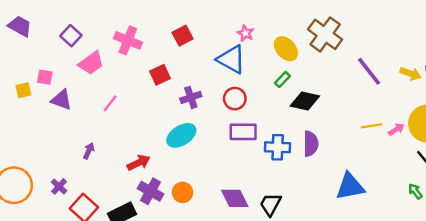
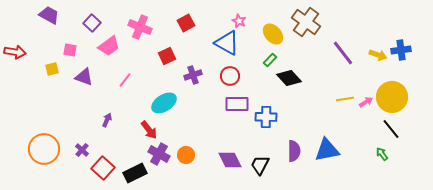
pink square: (45, 77) -> (70, 50), moved
black diamond: (305, 101) -> (289, 78), turned 35
cyan ellipse: (181, 135) -> (164, 103), moved
purple semicircle: (311, 144) -> (294, 151), moved
red arrow: (139, 163) -> (149, 130), turned 78

